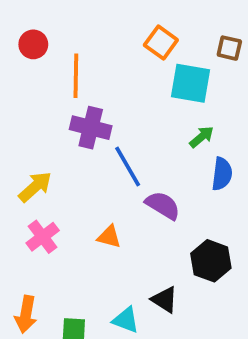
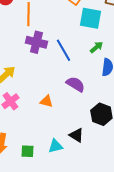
blue line: (128, 166) -> (63, 50), moved
cyan triangle: (126, 320) -> (55, 146), turned -35

